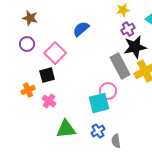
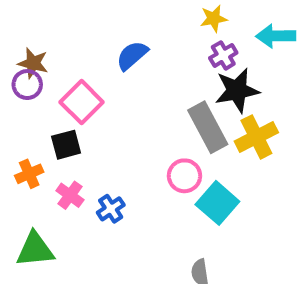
brown star: (30, 18) -> (33, 63), moved
cyan square: (99, 103) -> (217, 203), moved, turned -35
green triangle: (66, 129) -> (35, 250), moved
blue cross: (98, 131) -> (111, 209), moved

